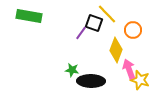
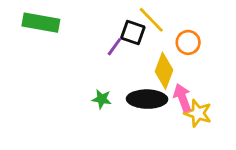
black ellipse: (91, 81) -> (147, 99), moved

